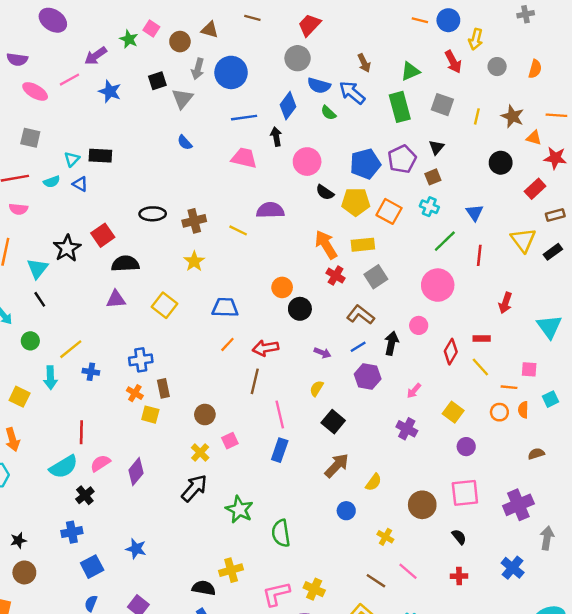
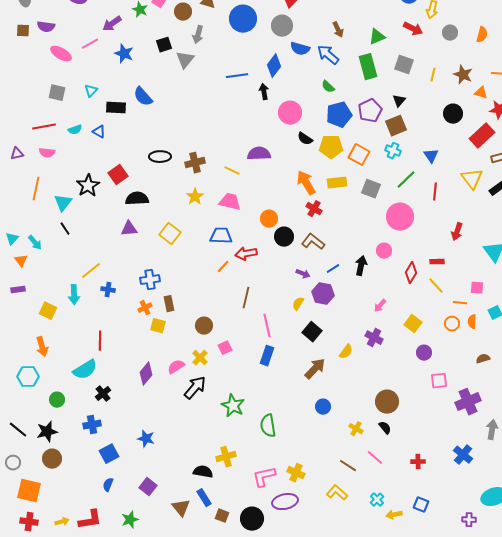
red arrow: (453, 62) -> (413, 29), turned -36
blue circle: (231, 72) -> (243, 19), moved
green semicircle: (328, 113) -> (328, 87), moved
blue semicircle: (185, 143) -> (143, 97), moved, size x1.5
pink trapezoid: (244, 158) -> (230, 202), moved
cyan triangle: (72, 159) -> (91, 91), moved
brown square: (433, 177) -> (396, 126), size x1.5
red rectangle: (535, 189) -> (482, 136), size x1.4
gray square: (376, 277) -> (371, 189), moved, turned -36
brown L-shape: (360, 315) -> (313, 242), moved
green circle: (30, 341) -> (57, 400), moved
red arrow: (265, 348) -> (246, 254), moved
purple hexagon: (368, 377) -> (323, 294), moved
orange cross: (135, 393) -> (145, 308), turned 32
pink semicircle: (100, 463) -> (176, 367), moved
yellow semicircle: (374, 482) -> (346, 352), moved
pink square: (465, 493) -> (439, 381), moved, size x0.7
black semicircle: (459, 537) -> (385, 428), moved
black star: (18, 540) -> (47, 432), size x1.5

